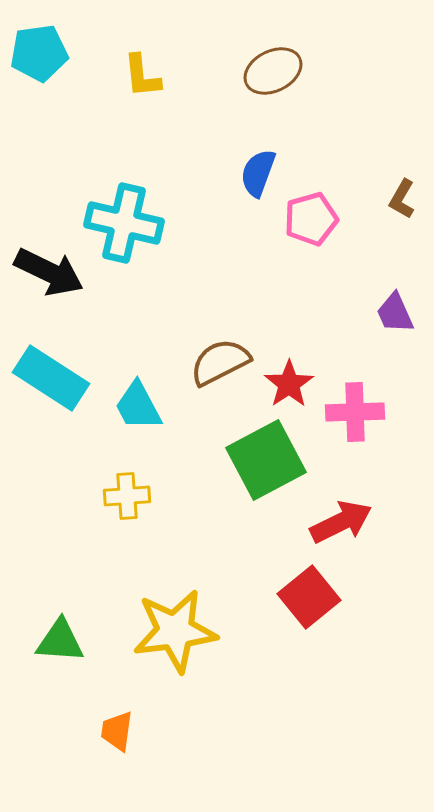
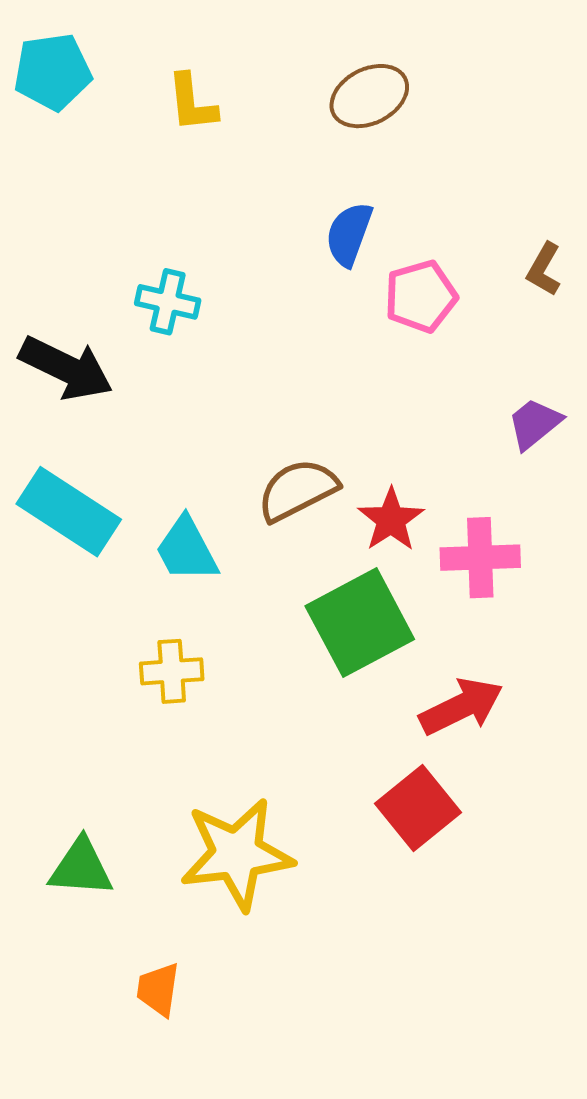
cyan cross: (124, 223) -> (168, 302), size x0.6
purple trapezoid: (395, 313) -> (534, 424), turned 75

